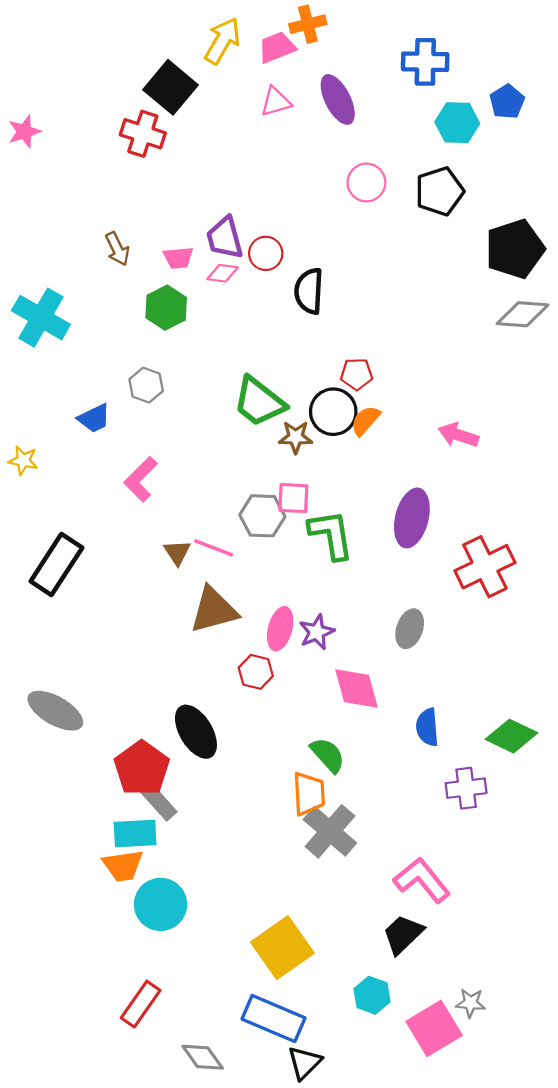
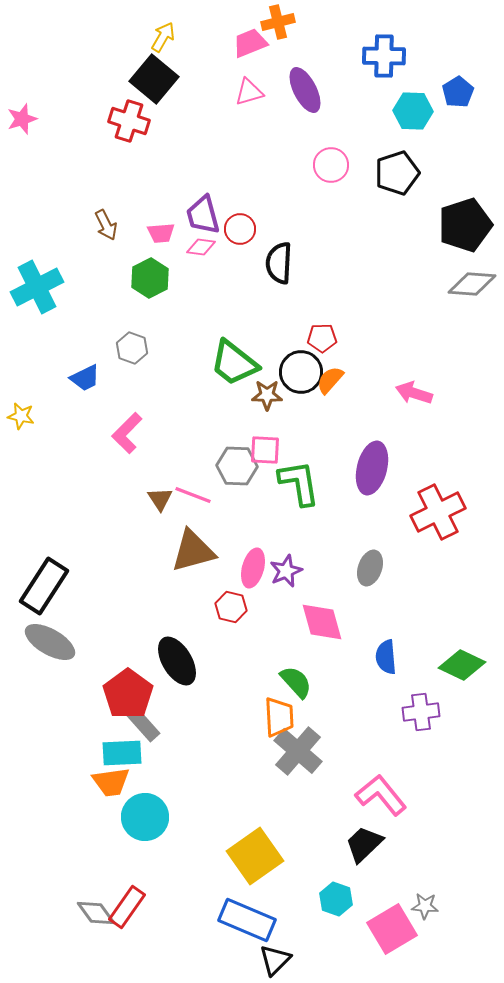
yellow arrow: (223, 41) -> (163, 37), moved, size x0.7
cyan cross: (41, 318) -> (37, 287), turned 33
black rectangle: (56, 564) -> (44, 586), moved
gray diamond: (203, 1057) -> (96, 913), moved

